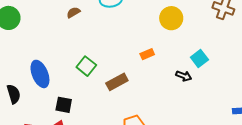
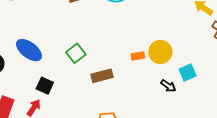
yellow circle: (171, 18) -> (160, 52), moved
blue ellipse: (40, 74) -> (29, 50), turned -44

